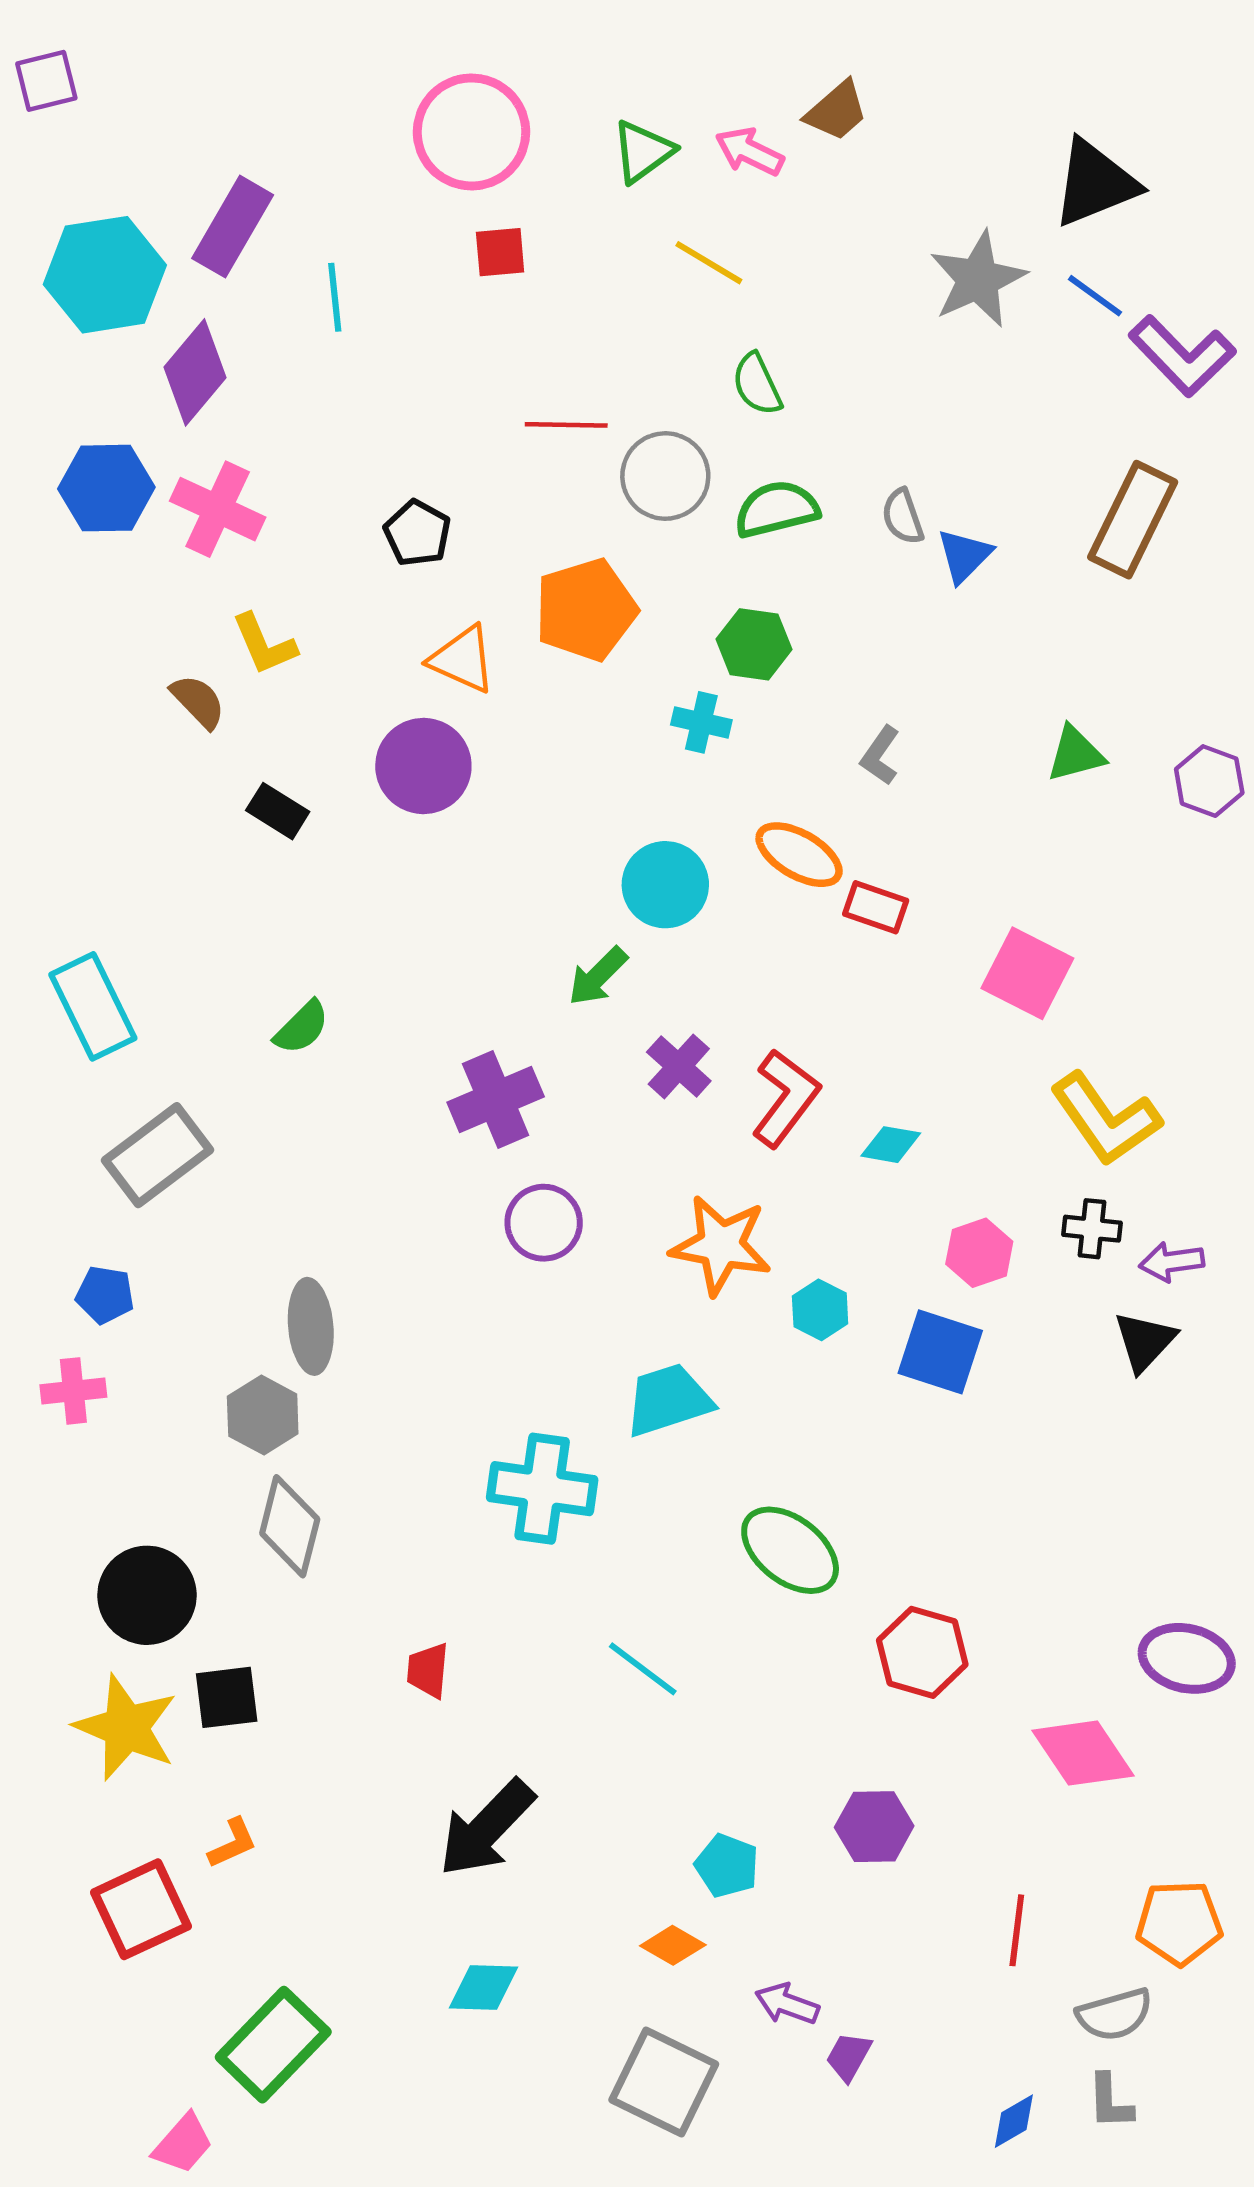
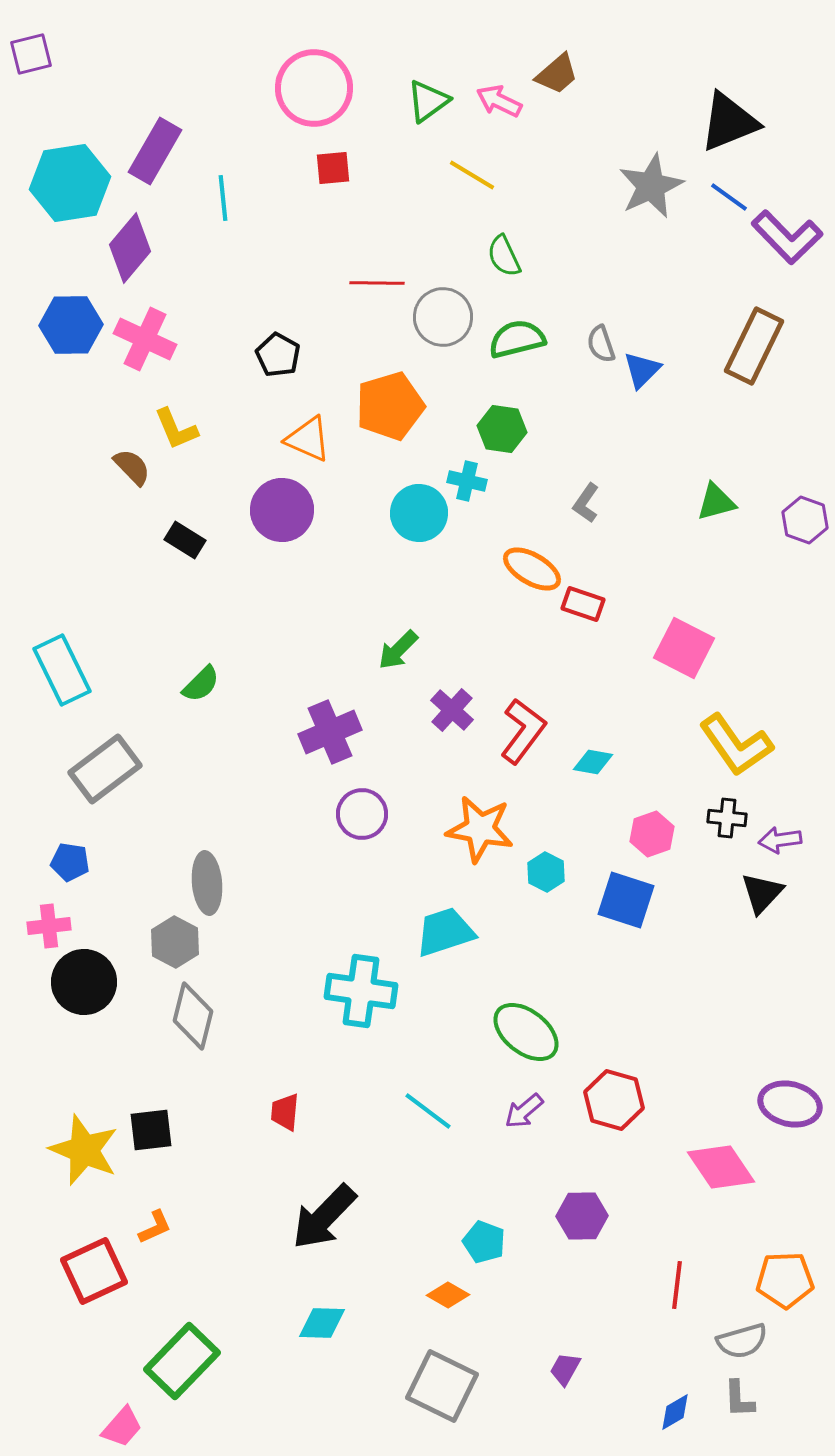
cyan circle: (665, 885) -> (419, 513), moved
black circle: (147, 1595) -> (84, 982), moved
purple arrow: (787, 2004) -> (524, 1111), moved, turned -60

